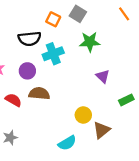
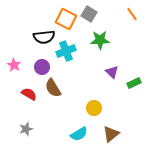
orange square: (53, 19) -> (66, 19), size x1.5
brown semicircle: (39, 93) -> (53, 88), turned -126
green rectangle: (126, 100) -> (134, 83), moved
brown triangle: (102, 130) -> (111, 134), moved

